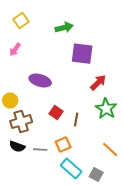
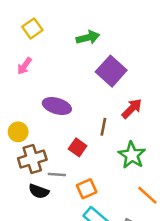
purple square: (82, 54) -> (111, 71), turned 35
green star: (106, 109) -> (132, 155), moved
brown line: (76, 120) -> (103, 127), moved
black semicircle: (17, 147) -> (39, 191), moved
gray line: (40, 150) -> (57, 175), moved

